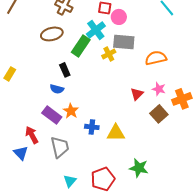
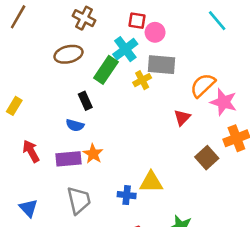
orange semicircle: (156, 58) -> (203, 85), turned -30
pink star: (159, 89) -> (224, 102), moved, size x1.5
red triangle: (137, 94) -> (182, 118), moved
purple rectangle: (52, 115) -> (68, 159), turned -42
blue cross: (92, 127) -> (127, 195), moved
red arrow: (32, 135) -> (31, 151), moved

